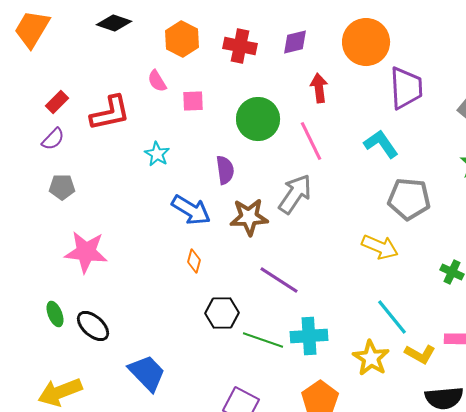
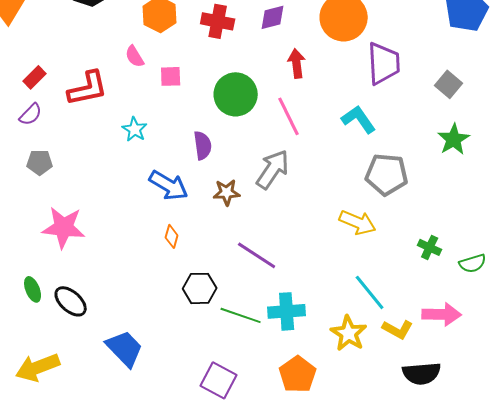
brown star: (249, 217) -> (227, 192), size x0.7

